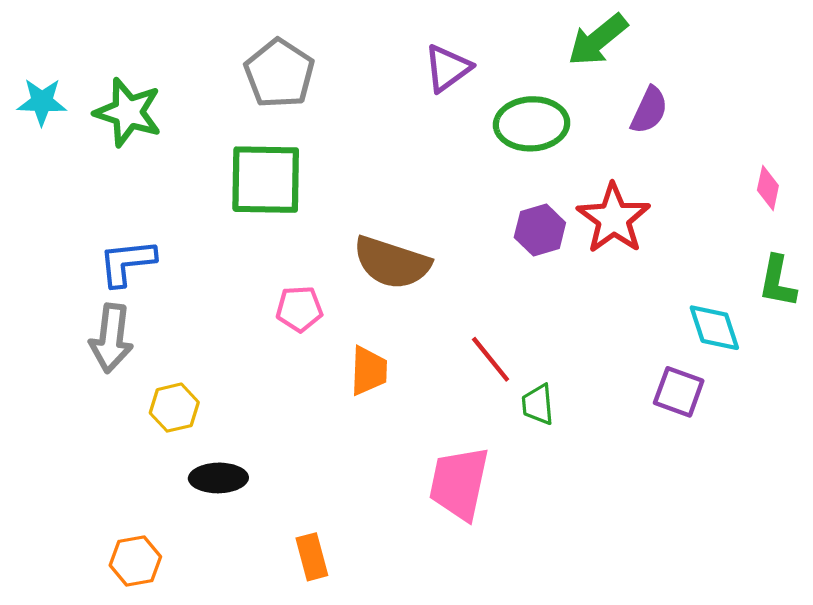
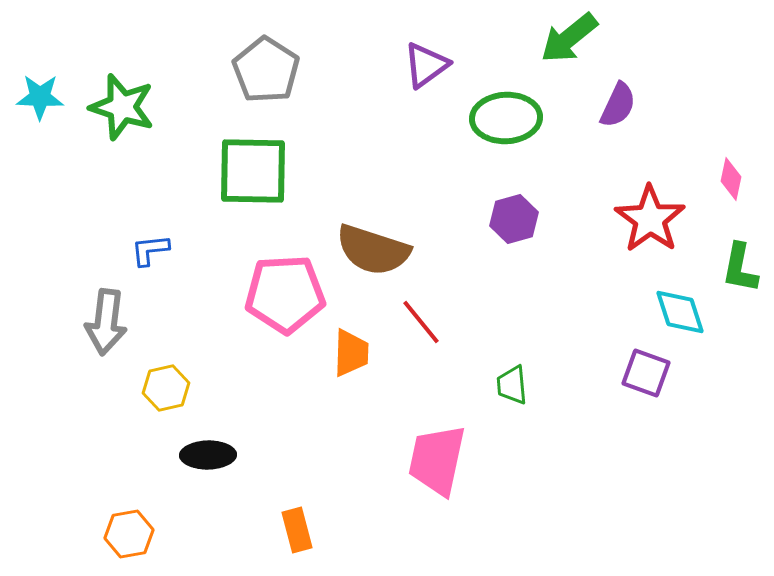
red star: (614, 218) -> (650, 219), moved
blue L-shape: (127, 263) -> (150, 250), moved, size x0.7
pink pentagon: (299, 309) -> (285, 294), size x1.8
red line: (491, 359) -> (421, 322), moved

